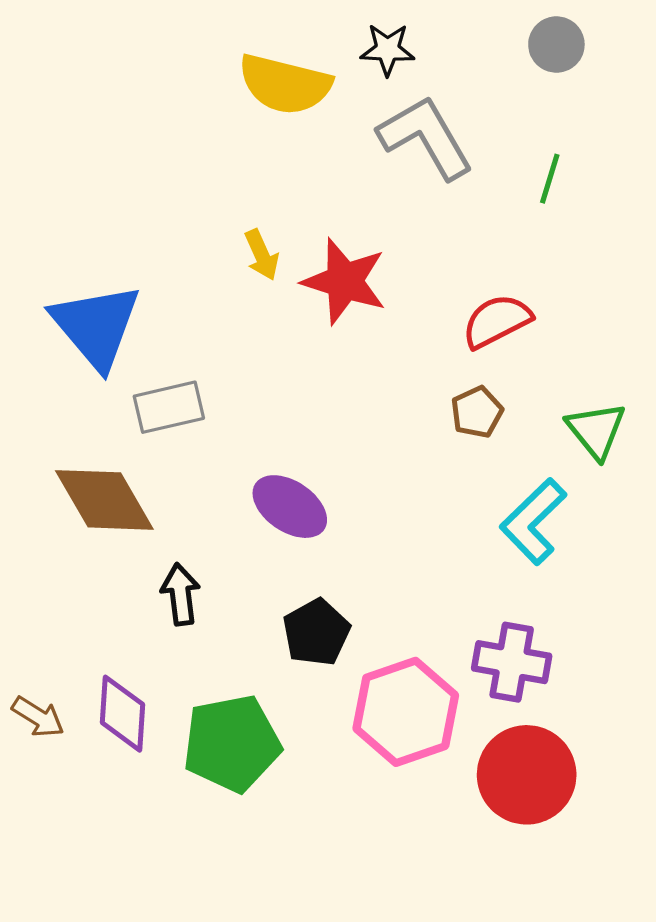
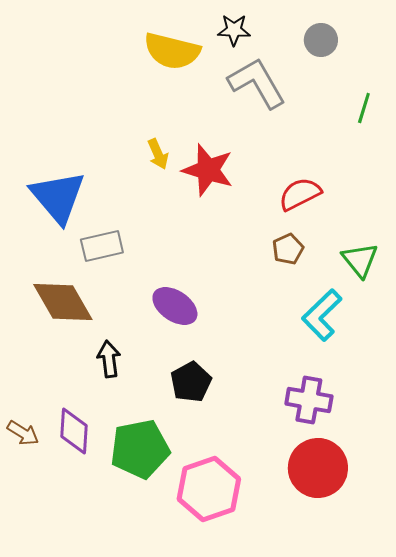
gray circle: (556, 45) -> (321, 40), moved
green line: (550, 179) -> (364, 108), moved
pink hexagon: (406, 712) -> (209, 489), moved

